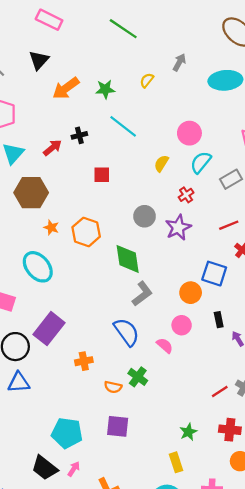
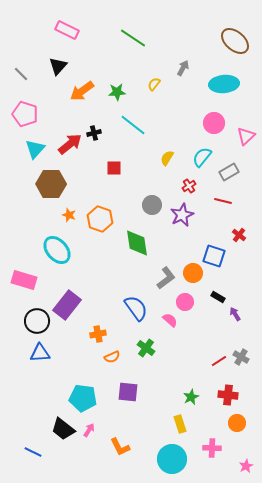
pink circle: (189, 133) -> (214, 123), moved
red arrow: (52, 148) -> (70, 144), size x1.4
red line: (229, 225) -> (223, 201), moved, turned 36
gray L-shape: (142, 294) -> (166, 278), moved
black rectangle: (219, 320) -> (218, 297), turned -48
orange semicircle: (113, 387) -> (112, 357), moved, turned -35

